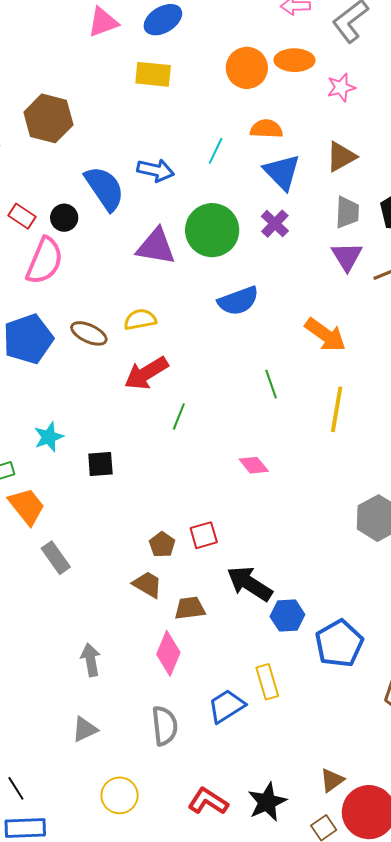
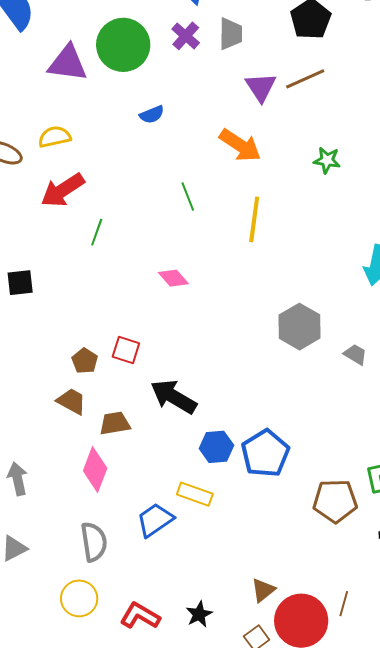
gray trapezoid: (347, 212) -> (231, 34), moved
purple triangle: (347, 256) -> (261, 87), moved
blue semicircle: (238, 301) -> (152, 114), size x0.6
red square: (204, 535) -> (126, 350), turned 36
blue hexagon: (287, 615) -> (216, 447), moved
yellow rectangle: (267, 682) -> (195, 494), turned -52
yellow circle: (120, 795) -> (79, 598), moved
black star: (267, 802) -> (199, 614), size x0.7

